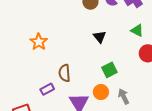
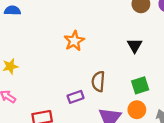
black triangle: (100, 37) -> (135, 46), moved
green square: (109, 70) -> (140, 85), moved

